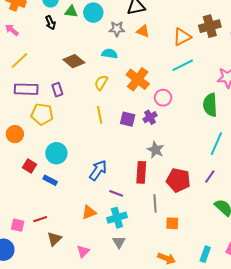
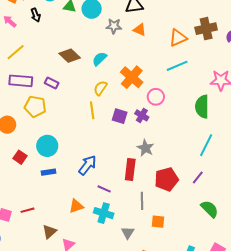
black arrow: (50, 23) -> (36, 15), moved
cyan semicircle: (110, 54) -> (99, 59), moved, turned -56
yellow semicircle: (101, 83) -> (100, 88), moved
purple rectangle: (57, 90) -> (52, 83), turned -48
purple cross: (150, 117) -> (142, 115), turned -32
blue rectangle: (50, 180) -> (49, 172), moved, turned -40
red pentagon: (178, 180) -> (166, 179), turned -30
cyan cross: (117, 218) -> (104, 213), turned 30
brown triangle: (54, 239) -> (49, 232), moved
gray triangle: (119, 242) -> (128, 233), moved

